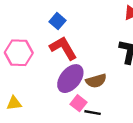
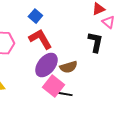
pink square: (79, 103) -> (53, 86), size x1.5

